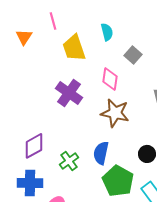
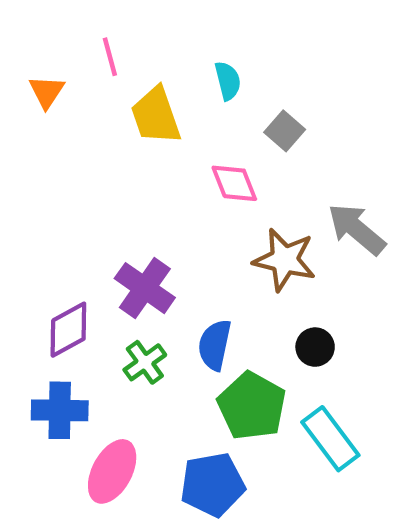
pink diamond: (110, 79) -> (234, 183), turned -30
purple cross: (69, 93) -> (145, 288), moved
brown star: (115, 113) -> (285, 260), moved

